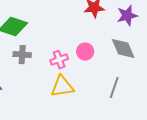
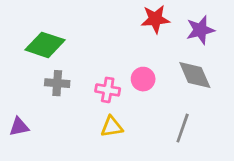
pink cross: (59, 60) -> (108, 90), turned 30
yellow triangle: (62, 87) -> (112, 127), size x0.7

